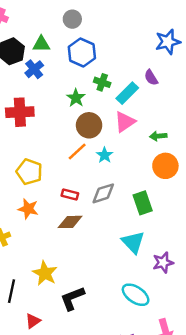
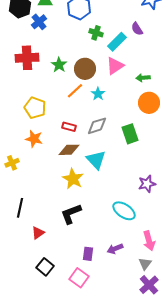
green star: (76, 98) -> (59, 65), moved
cyan triangle: (133, 242) -> (96, 160), moved
yellow star: (45, 273) -> (73, 179), moved

